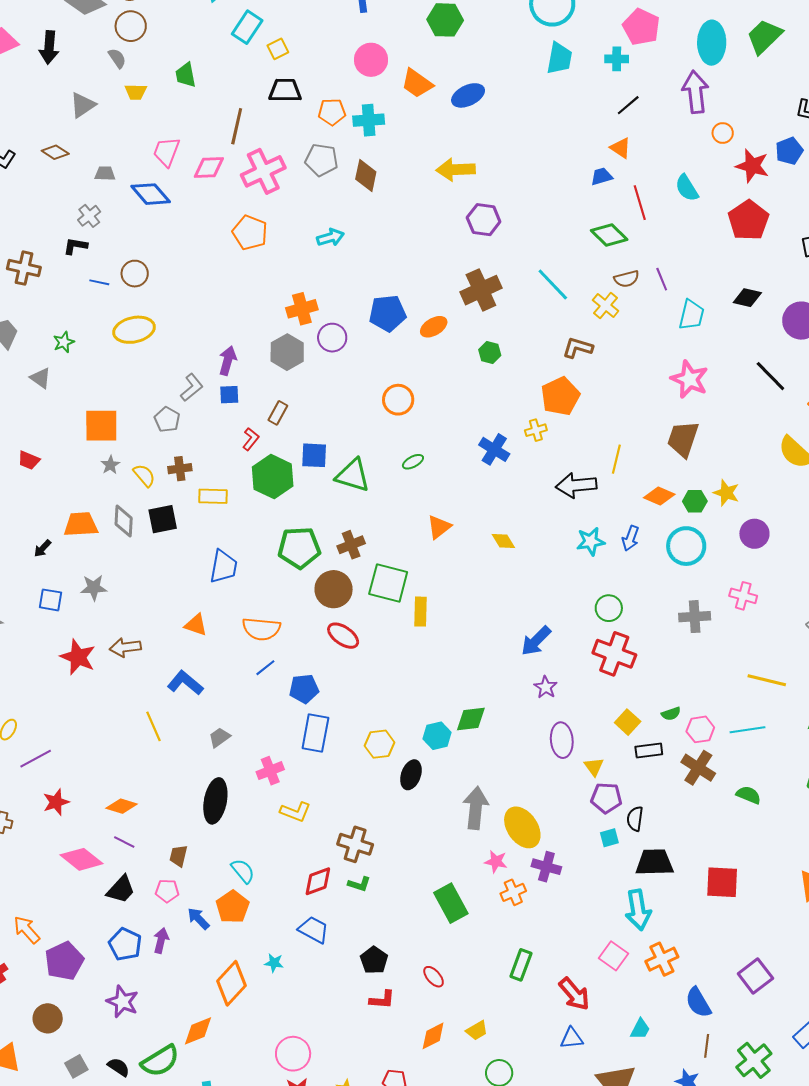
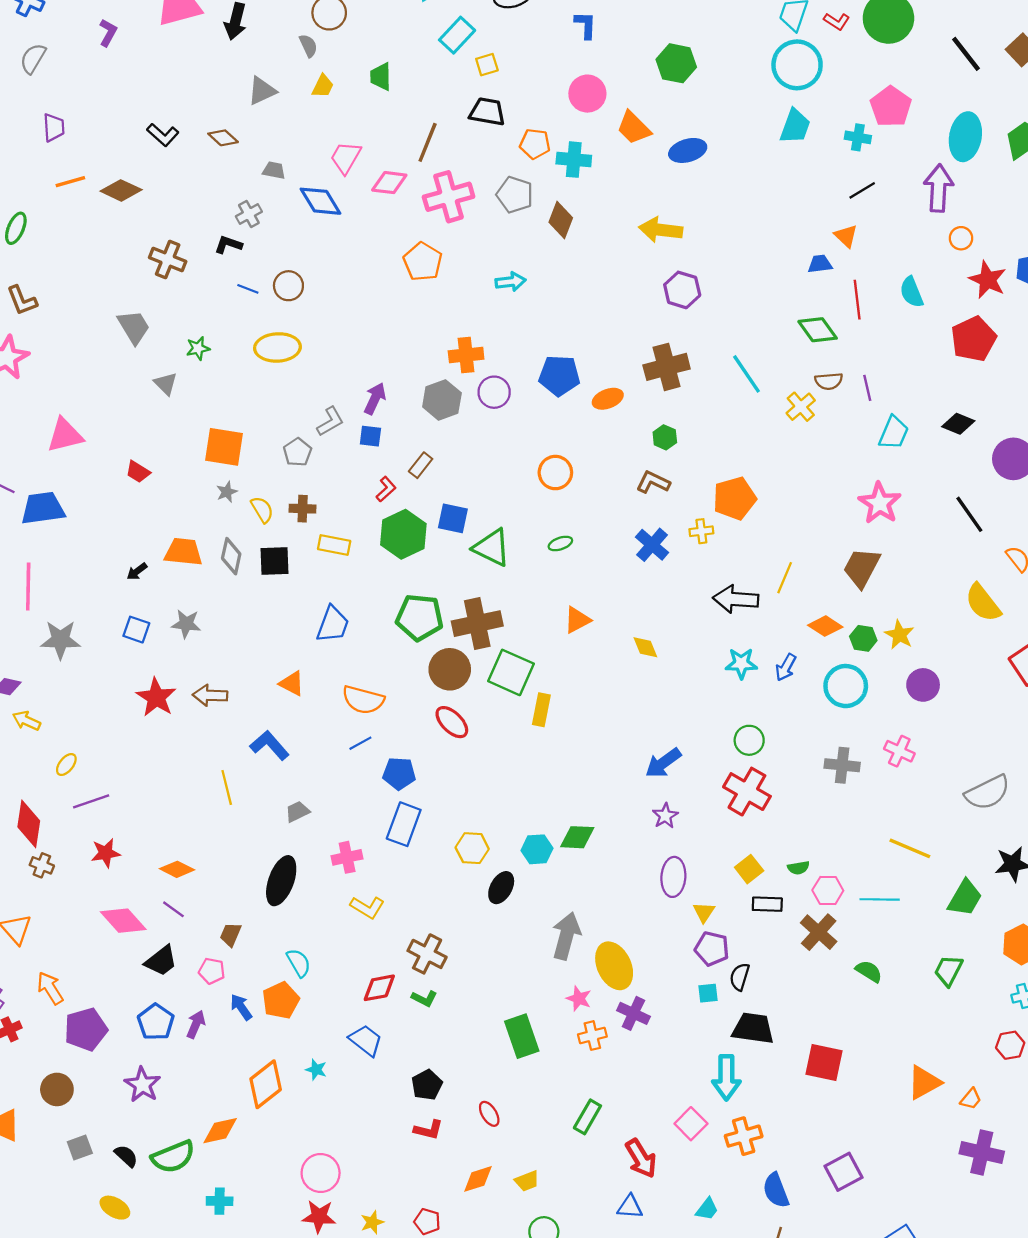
yellow trapezoid: (136, 92) -> (323, 86), turned -75
brown L-shape: (578, 348) -> (653, 482), moved
brown cross: (351, 545) -> (477, 624), size x1.6

